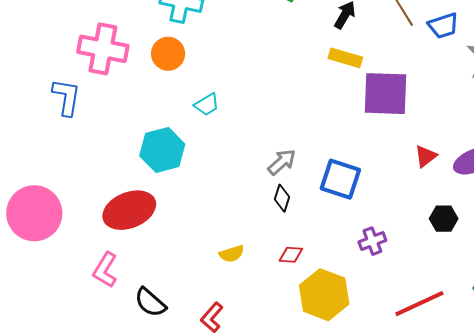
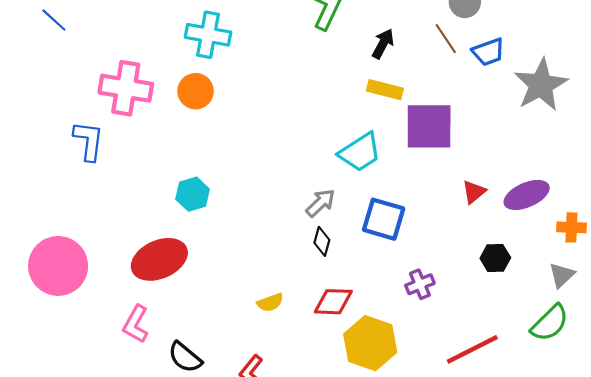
cyan trapezoid: (207, 104) -> (360, 152), moved, size x1.6
cyan hexagon: (162, 150) -> (193, 194), size x0.7
red diamond: (291, 255) -> (333, 302), size x1.5

